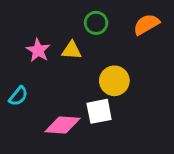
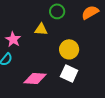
pink star: (38, 50) -> (13, 39), moved
white square: (99, 111) -> (69, 73), moved, turned 36

